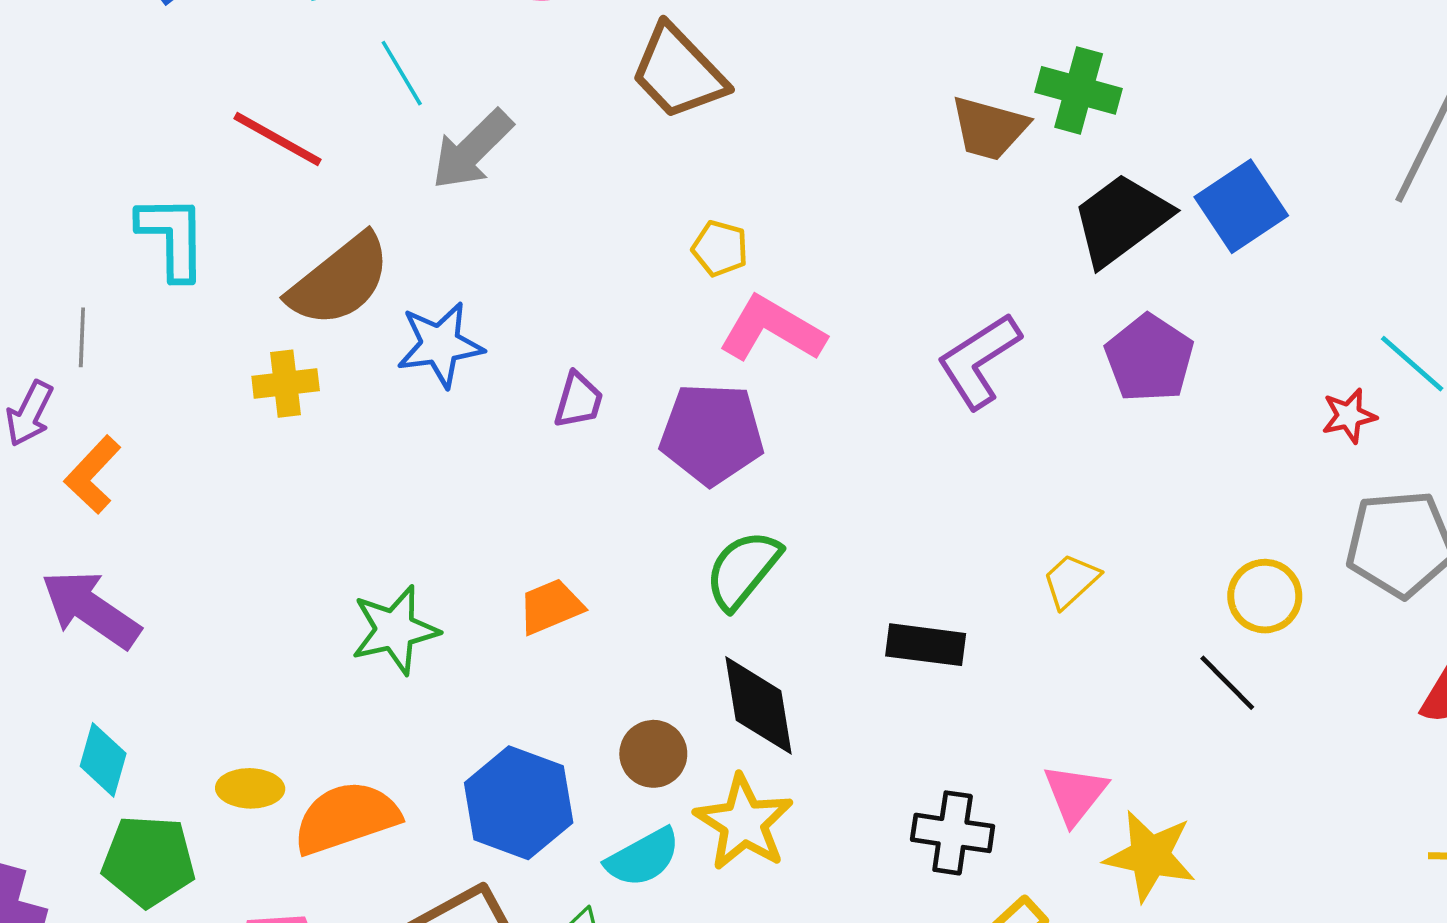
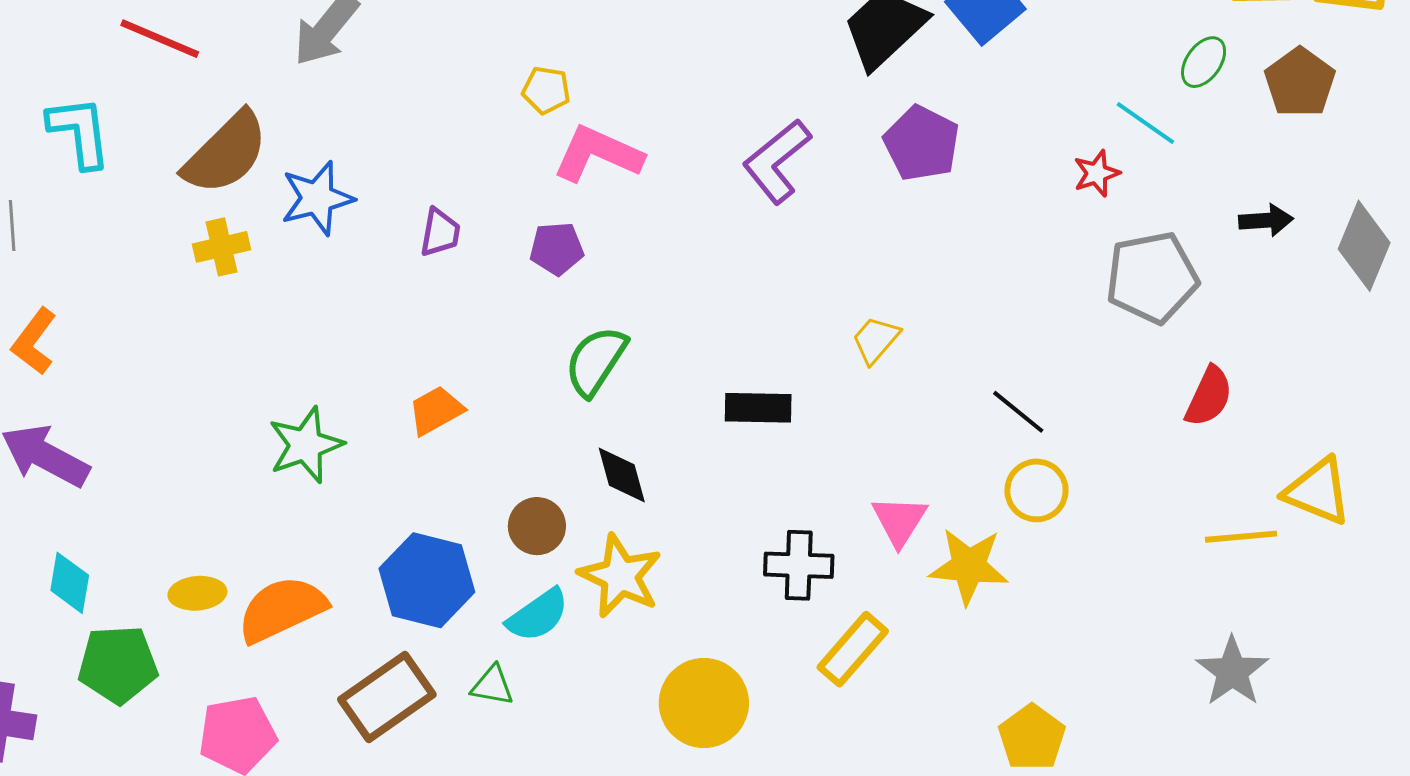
yellow cross: (286, 384) -> (221, 247), moved
purple pentagon: (712, 434) -> (557, 249), size x0.6
yellow circle: (1265, 596) -> (1036, 490), moved
black diamond: (758, 705) -> (622, 475), size x0.7

